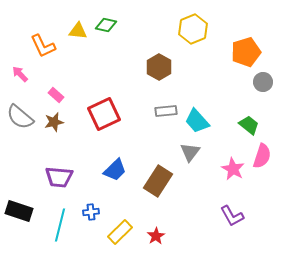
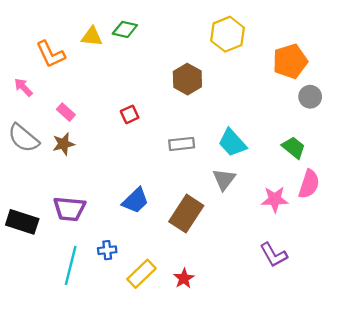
gray rectangle: (166, 111) -> (182, 144), moved
red square: (104, 114) -> (130, 114), moved, size x0.5
pink star: (233, 169) -> (275, 199), turned -30
black rectangle: (19, 211) -> (22, 222), moved

